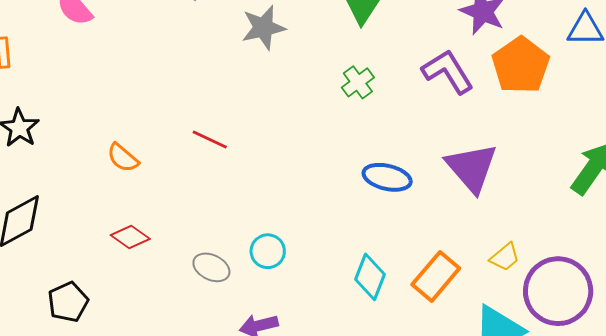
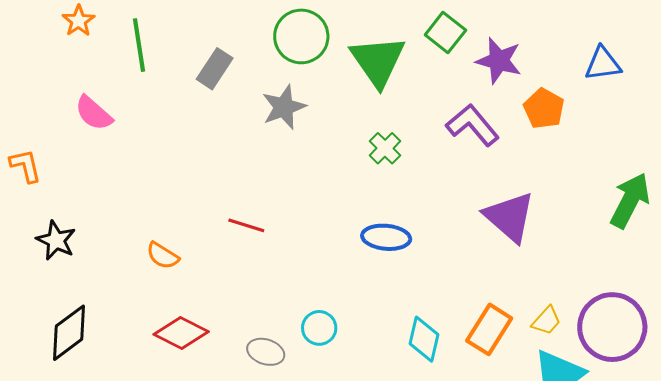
orange pentagon: (521, 65) -> (544, 109), size x0.7
blue ellipse: (387, 177) -> (386, 237), moved
red diamond: (130, 237) -> (181, 333), size x1.4
yellow trapezoid: (505, 257) -> (546, 321), moved

